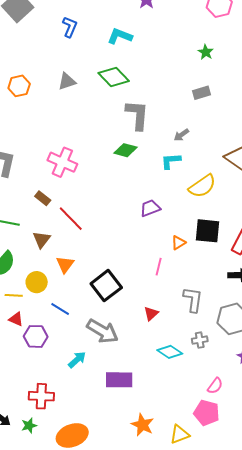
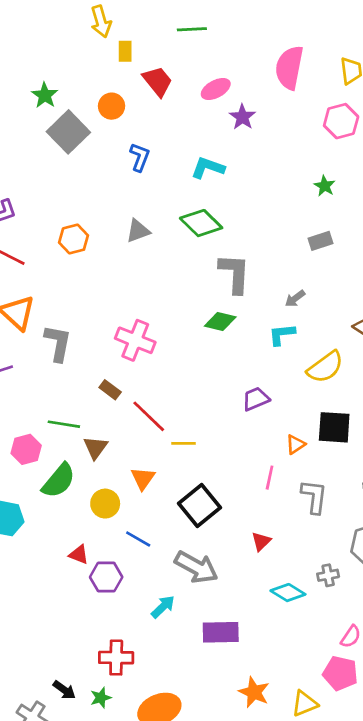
brown triangle: (42, 239) -> (95, 448), moved
yellow line: (14, 295) -> (184, 443), moved
gray L-shape: (193, 300) -> (314, 497), moved

